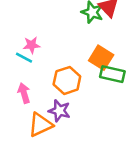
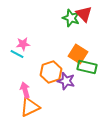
pink arrow: (24, 93) -> (25, 90), moved
purple star: (59, 111) -> (66, 81), moved

